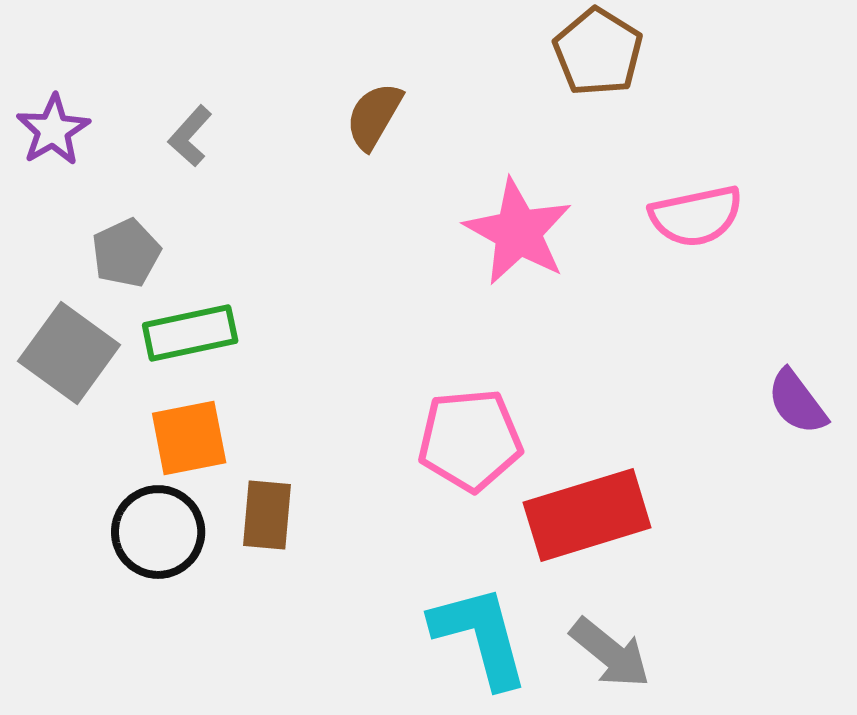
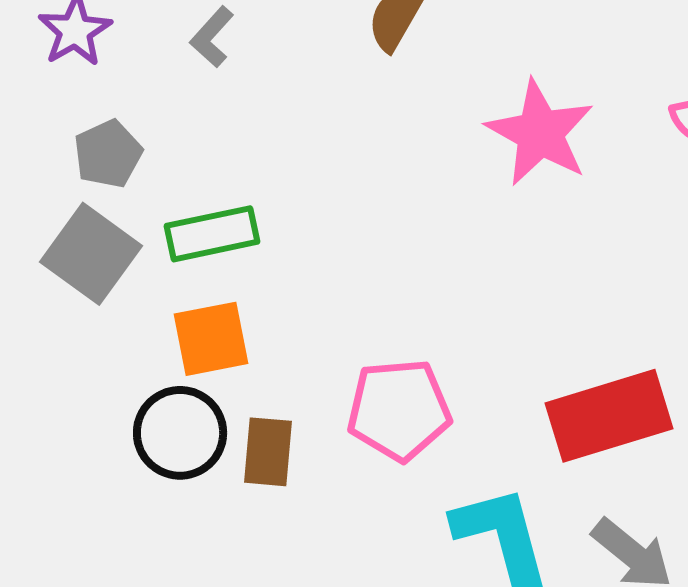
gray pentagon: (126, 253) -> (108, 154), moved
pink pentagon: (470, 440) -> (399, 410), moved
brown rectangle: (267, 515) -> (268, 452), moved

